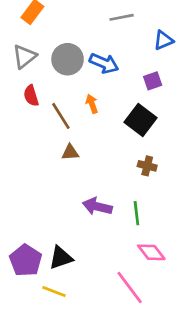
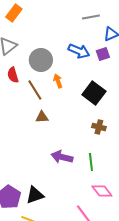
gray line: (122, 17) -> (91, 17), moved
gray circle: (68, 59) -> (41, 60), moved
blue arrow: (104, 63) -> (79, 51), moved
purple square: (153, 81) -> (103, 54), moved

